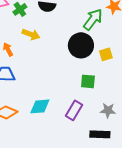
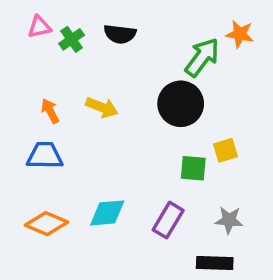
yellow arrow: (31, 34) -> (102, 107), moved
yellow square: (106, 54) -> (225, 150), moved

